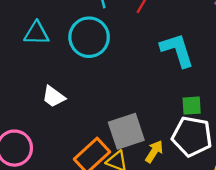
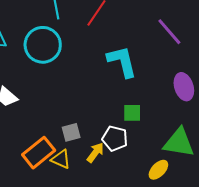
gray square: (126, 131) -> (71, 132), size x0.6
white pentagon: (192, 136) -> (115, 138), moved, size x0.7

